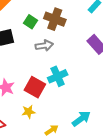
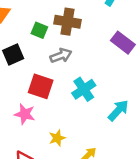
red square: (35, 87) -> (41, 86), moved
cyan arrow: (81, 119) -> (118, 110), moved

